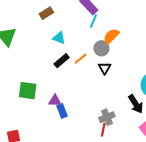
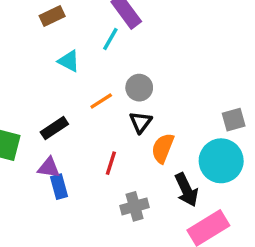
cyan line: (93, 21) -> (110, 39), moved
orange semicircle: (111, 36) -> (163, 148), moved, turned -30
black rectangle: (62, 61) -> (54, 128), moved
red line: (103, 130) -> (111, 163), moved

